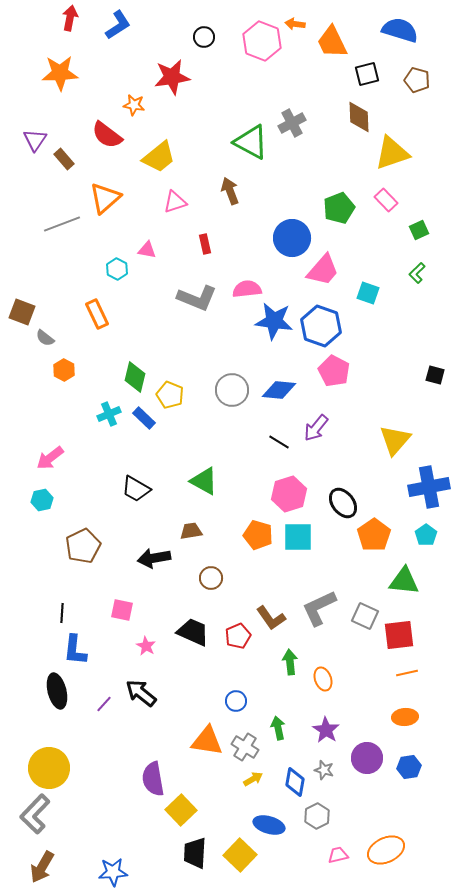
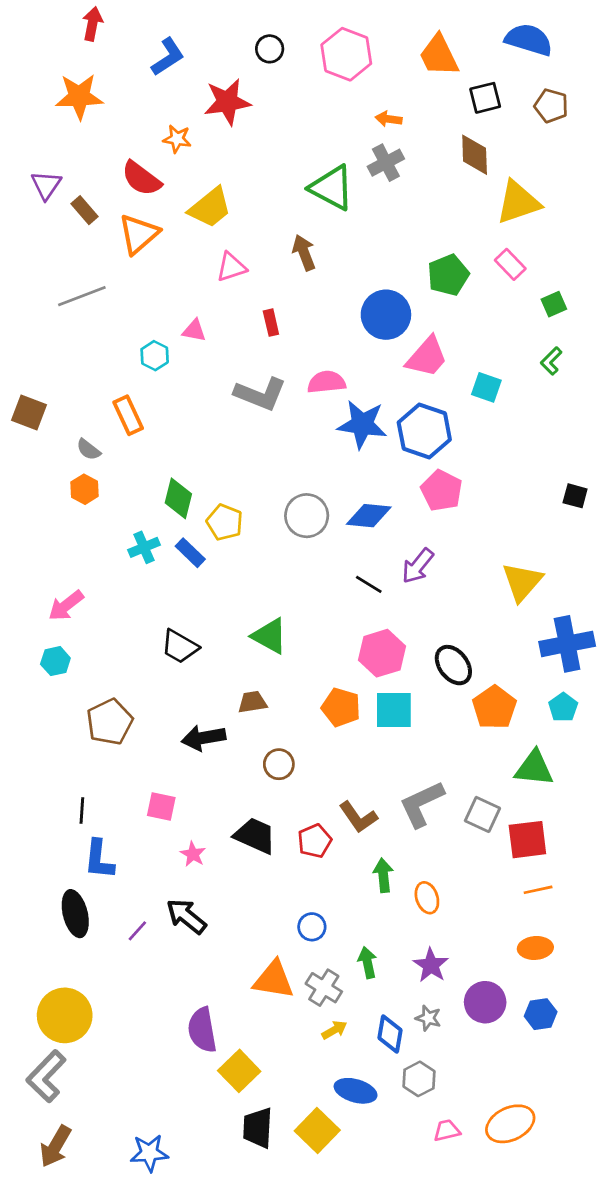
orange arrow: (295, 24) -> (389, 119), moved
blue L-shape: (118, 25) -> (168, 57), moved
orange triangle: (105, 198) -> (139, 234), moved
gray semicircle: (45, 338) -> (88, 450), moved

